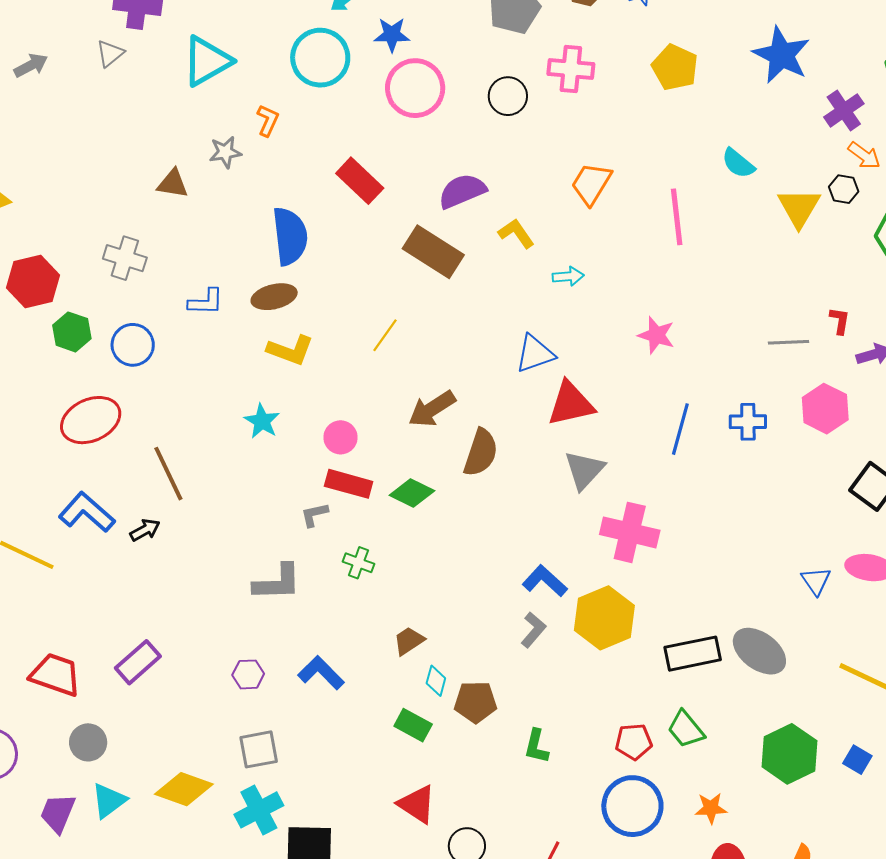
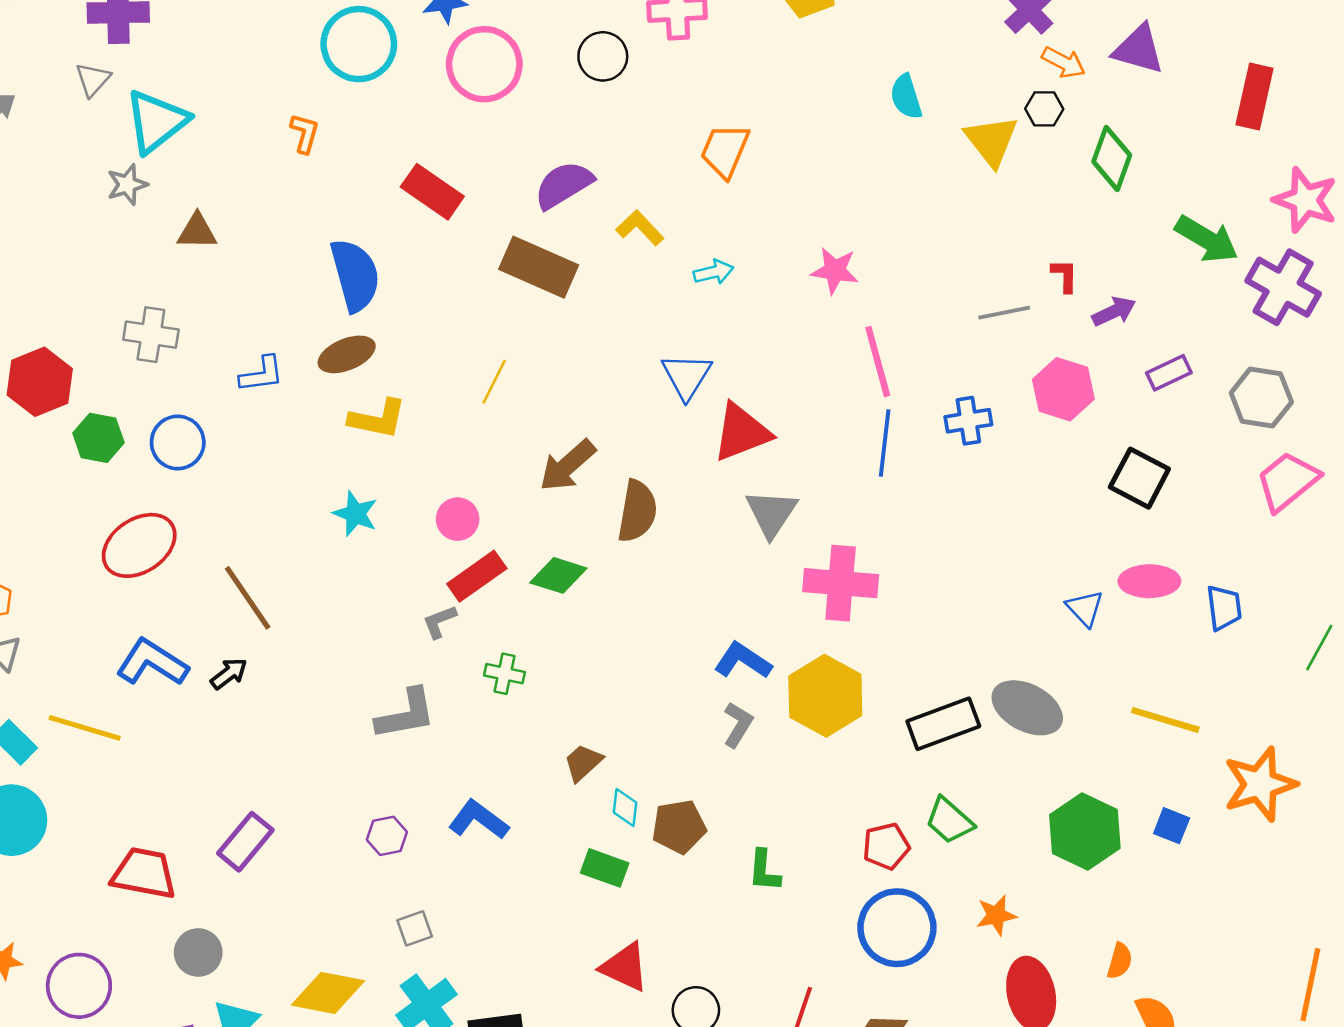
cyan triangle: (207, 61) -> (156, 121), moved
gray star: (225, 152) -> (127, 185), moved
cyan semicircle: (738, 163) -> (906, 97), turned 42
pink line: (677, 217) -> (878, 362), moved
pink star: (656, 335) -> (835, 271), moved
blue triangle: (535, 354) -> (687, 376), turned -30
red rectangle: (349, 484) -> (477, 576), turned -42
gray square: (259, 749) -> (415, 928), size x0.7

